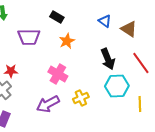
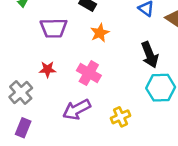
red star: (11, 71) -> (47, 69), moved
yellow cross: (81, 98) -> (120, 117), moved

